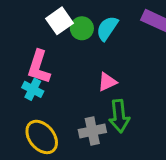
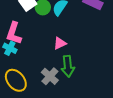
gray cross: (92, 131) -> (50, 76), turned -36

